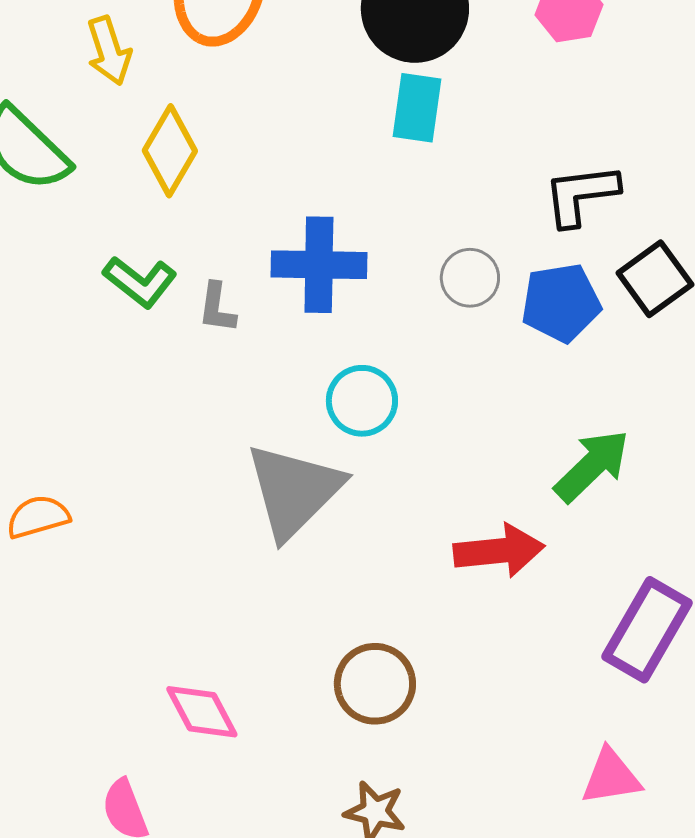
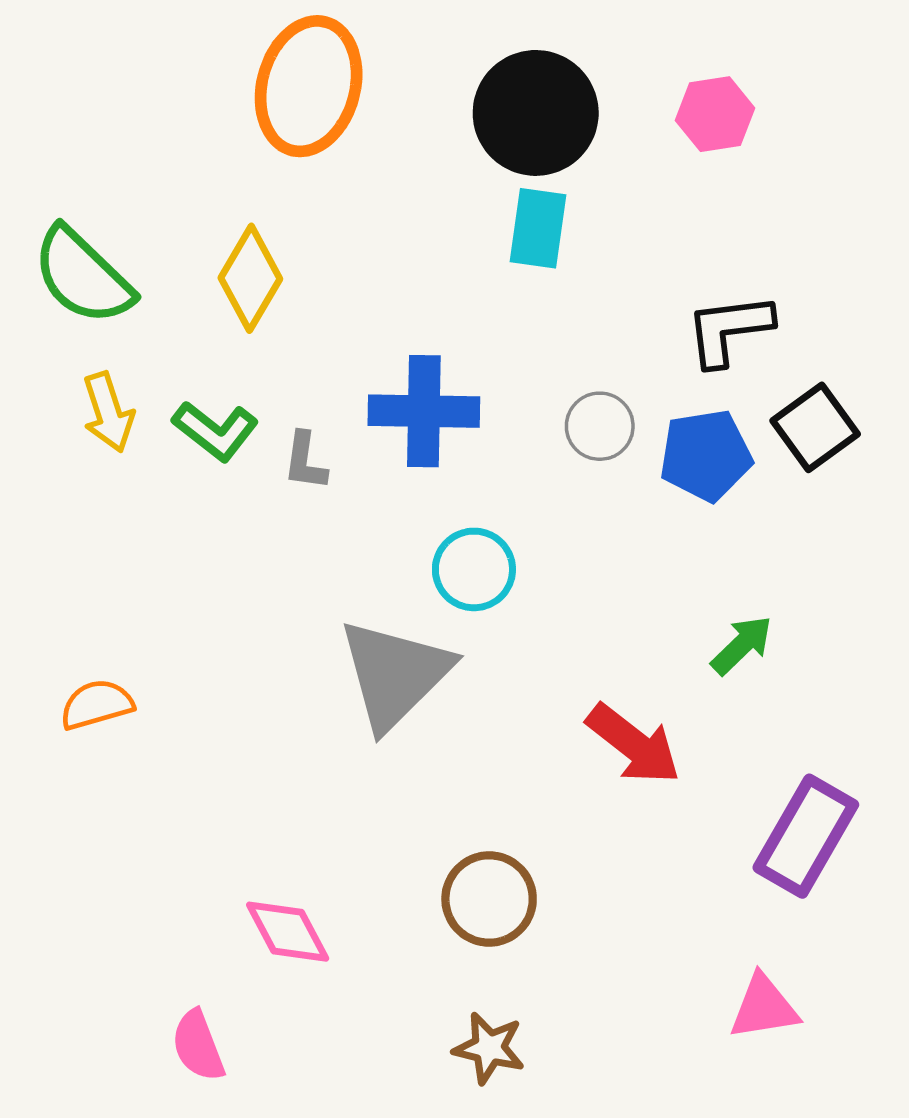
yellow arrow: (109, 51) -> (108, 412), moved
green arrow: (592, 466) -> (742, 645), size x0.7
red arrow: (499, 551) -> (633, 744), turned 44

